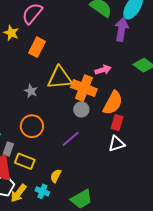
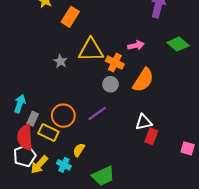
orange cross: (84, 88) -> (115, 63), size x0.7
red rectangle: (117, 123) -> (151, 136), moved
orange circle: (32, 126) -> (63, 116), moved

